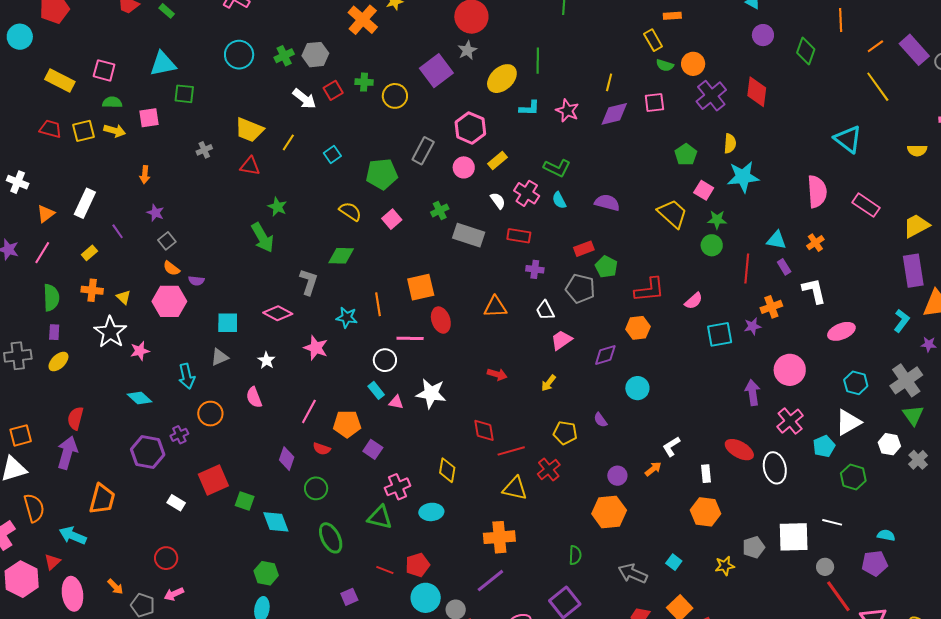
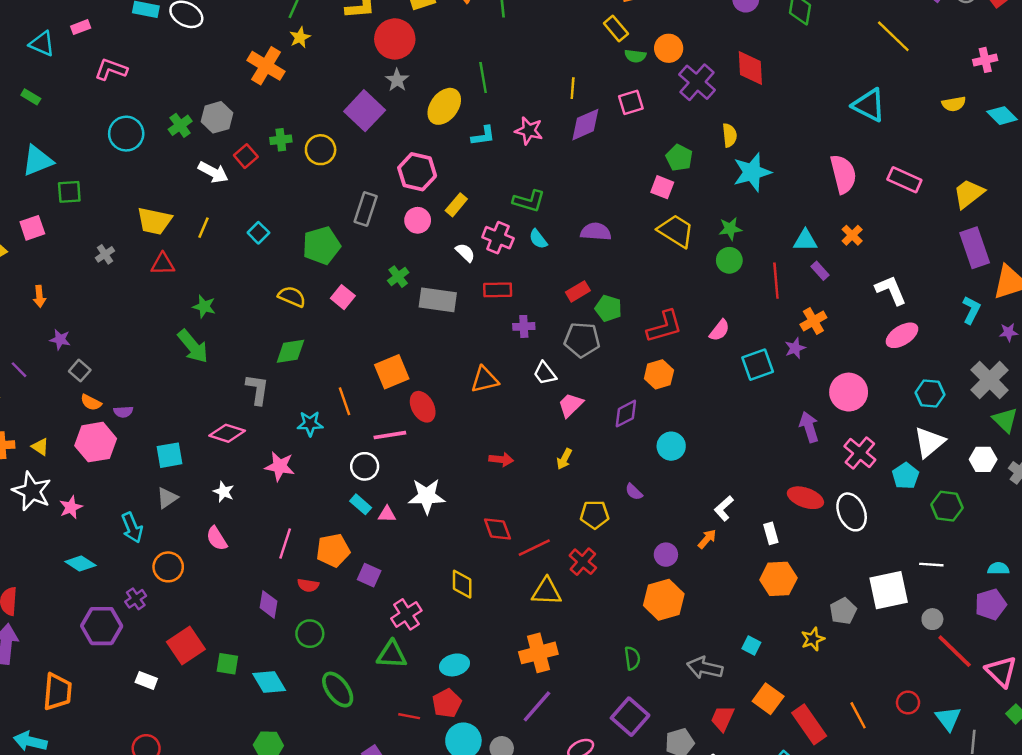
pink square: (704, 190) -> (662, 187), moved
white L-shape: (814, 291) -> (891, 290), moved
cyan ellipse: (431, 512) -> (454, 665), moved

